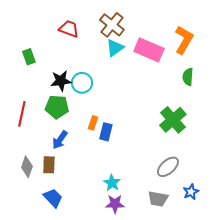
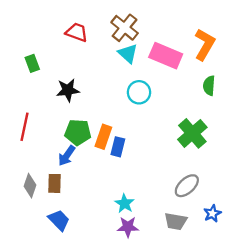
cyan triangle: (115, 48) -> (128, 53), turned -42
cyan circle: (82, 83) -> (139, 92), moved
green pentagon: (57, 107) -> (78, 132), moved
orange rectangle: (93, 123) -> (103, 137), size x1.5

